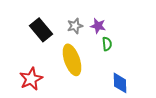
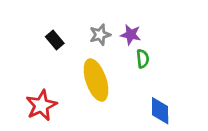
black rectangle: (41, 30) -> (55, 40), size x0.6

